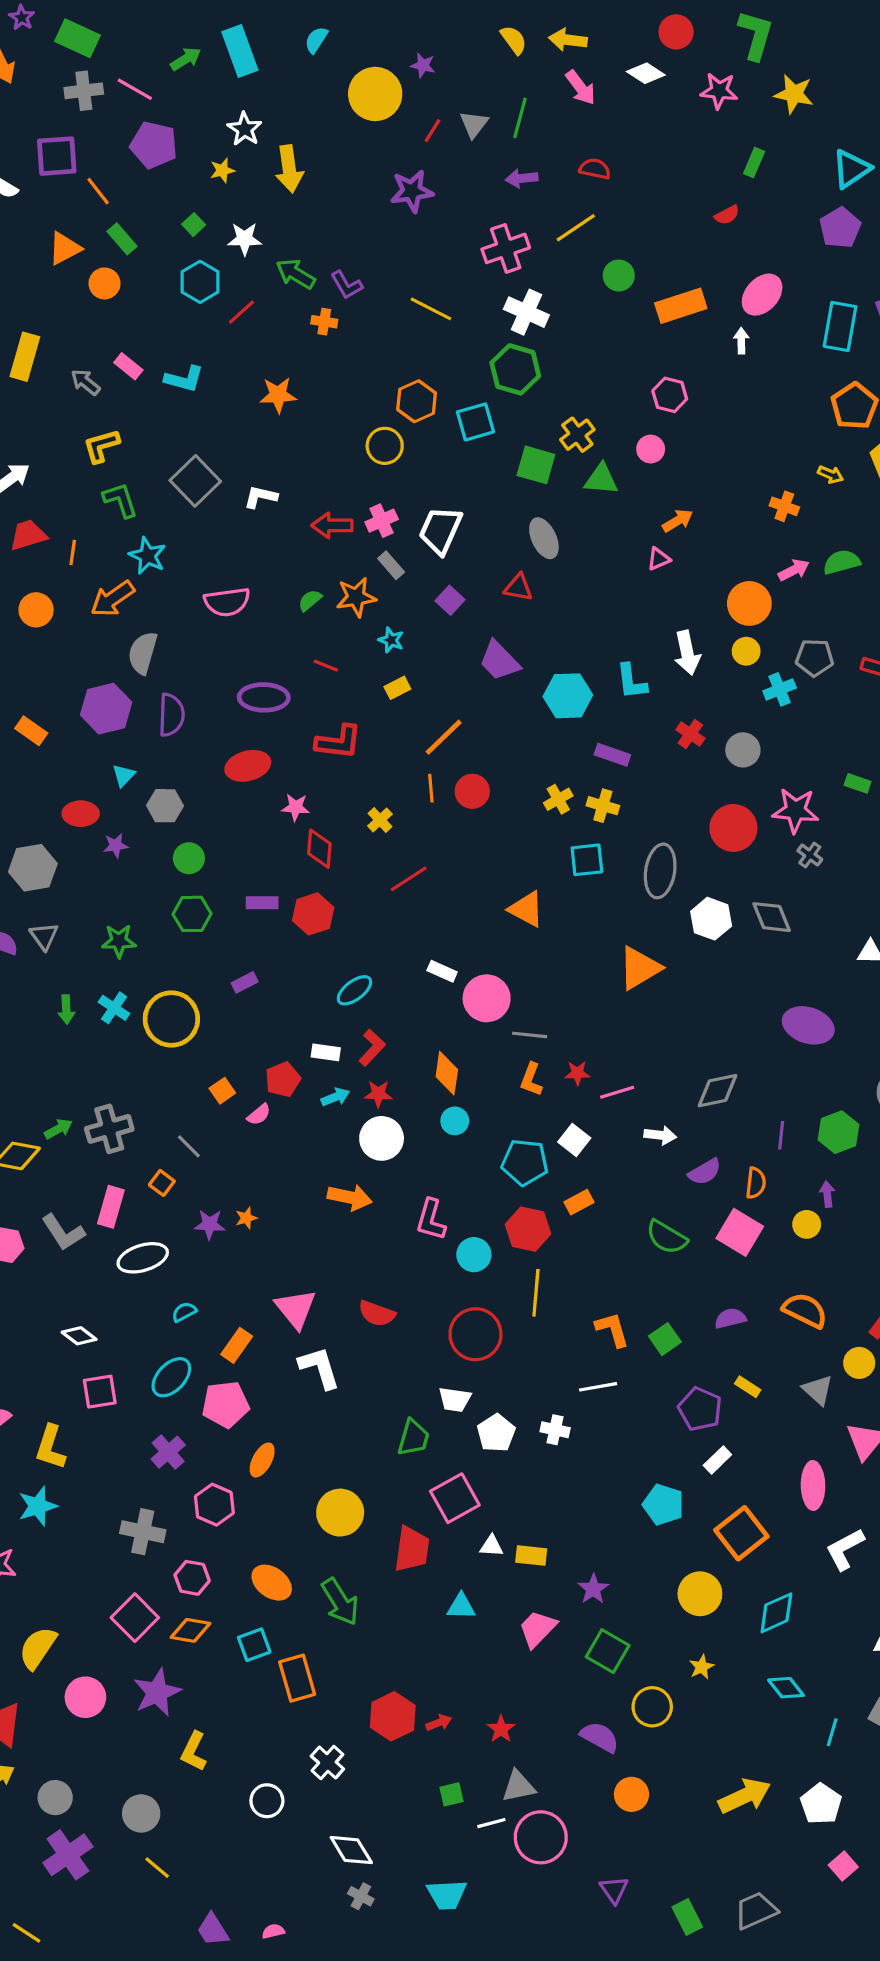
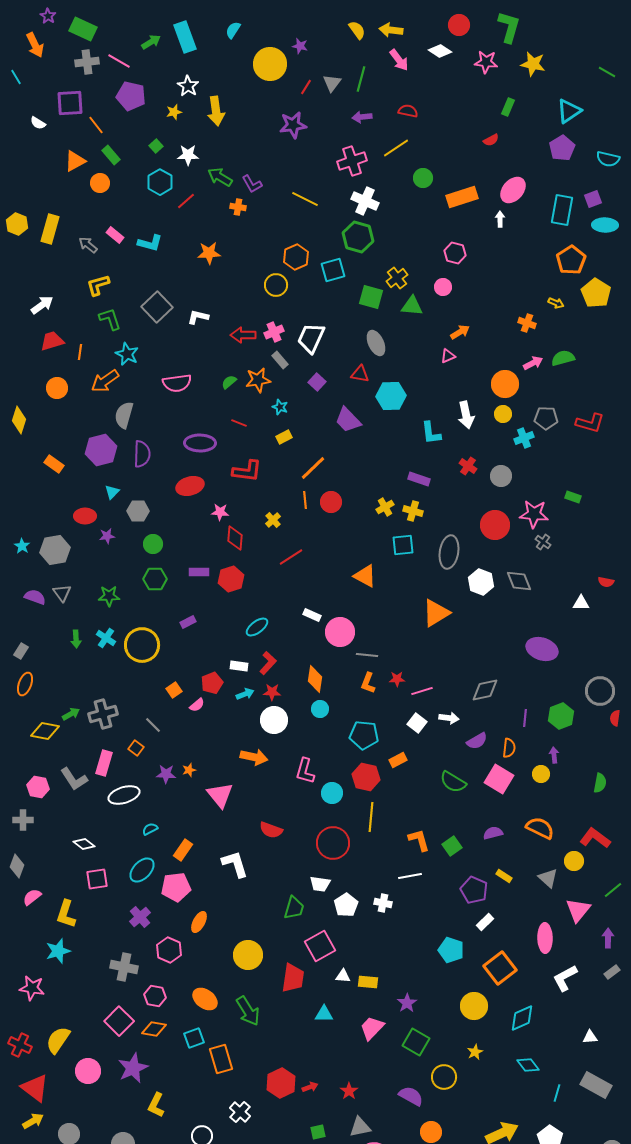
cyan hexagon: (568, 696) -> (391, 396), moved
white square: (574, 1140) -> (417, 723), moved
pink triangle: (296, 1309) -> (220, 795), moved

